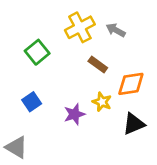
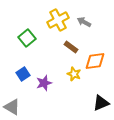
purple star: (74, 114) -> (44, 83), moved
black triangle: (134, 124) -> (101, 103), moved

